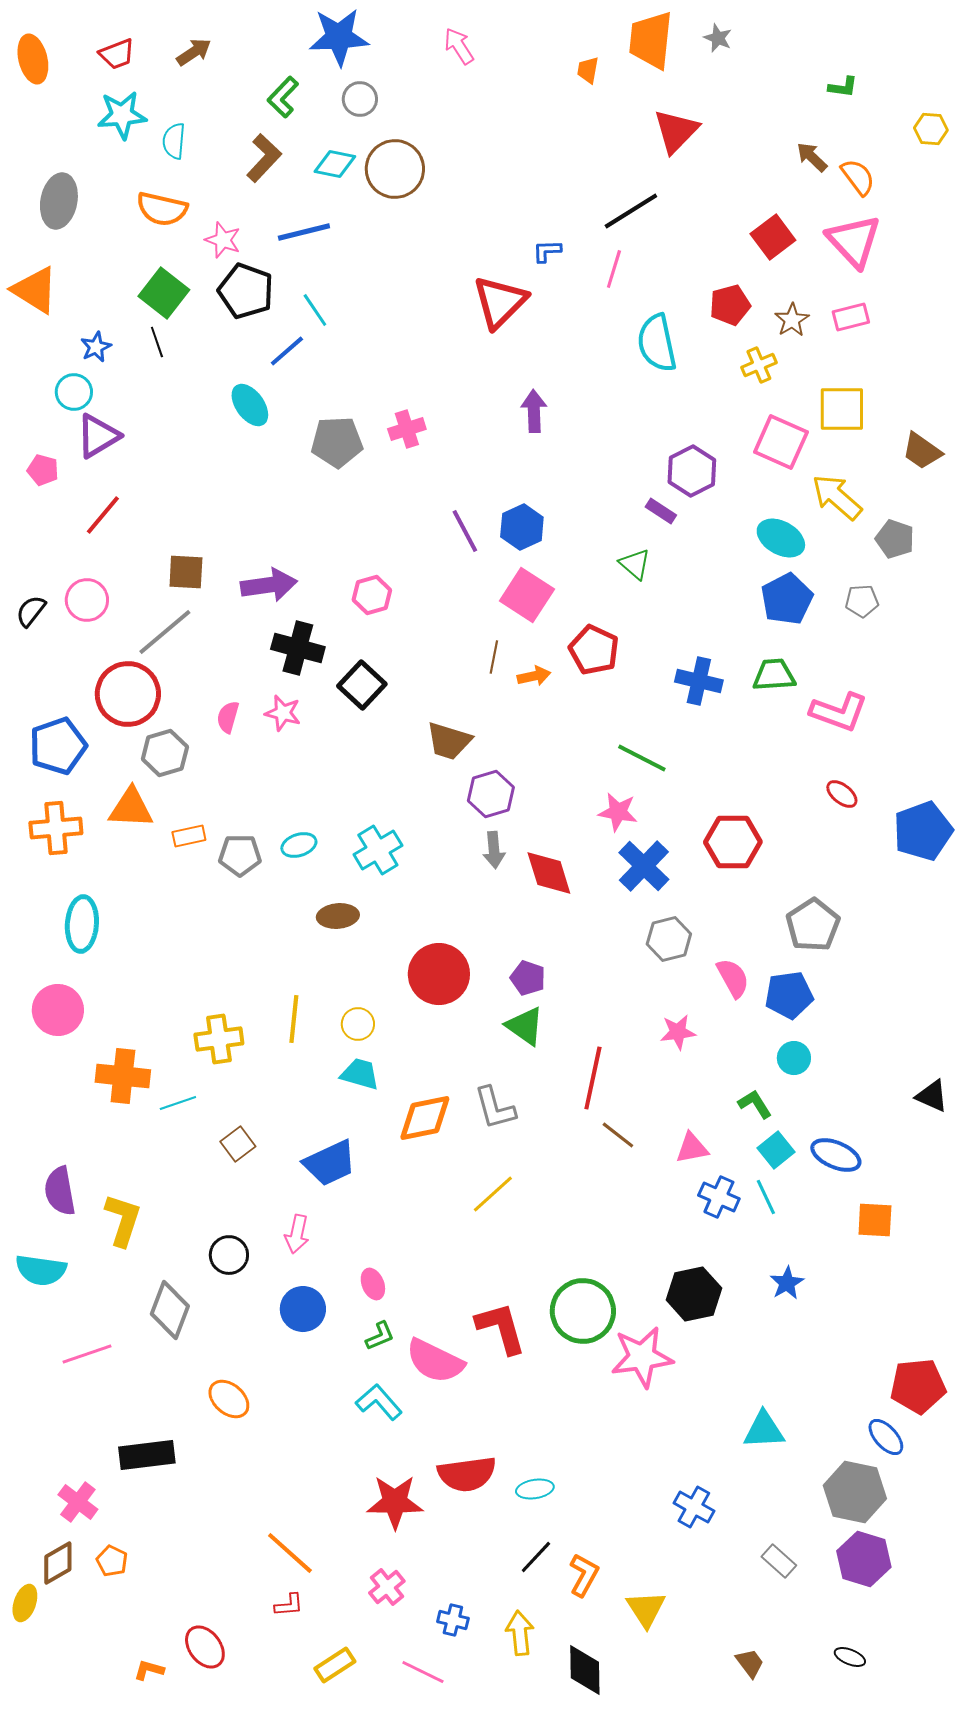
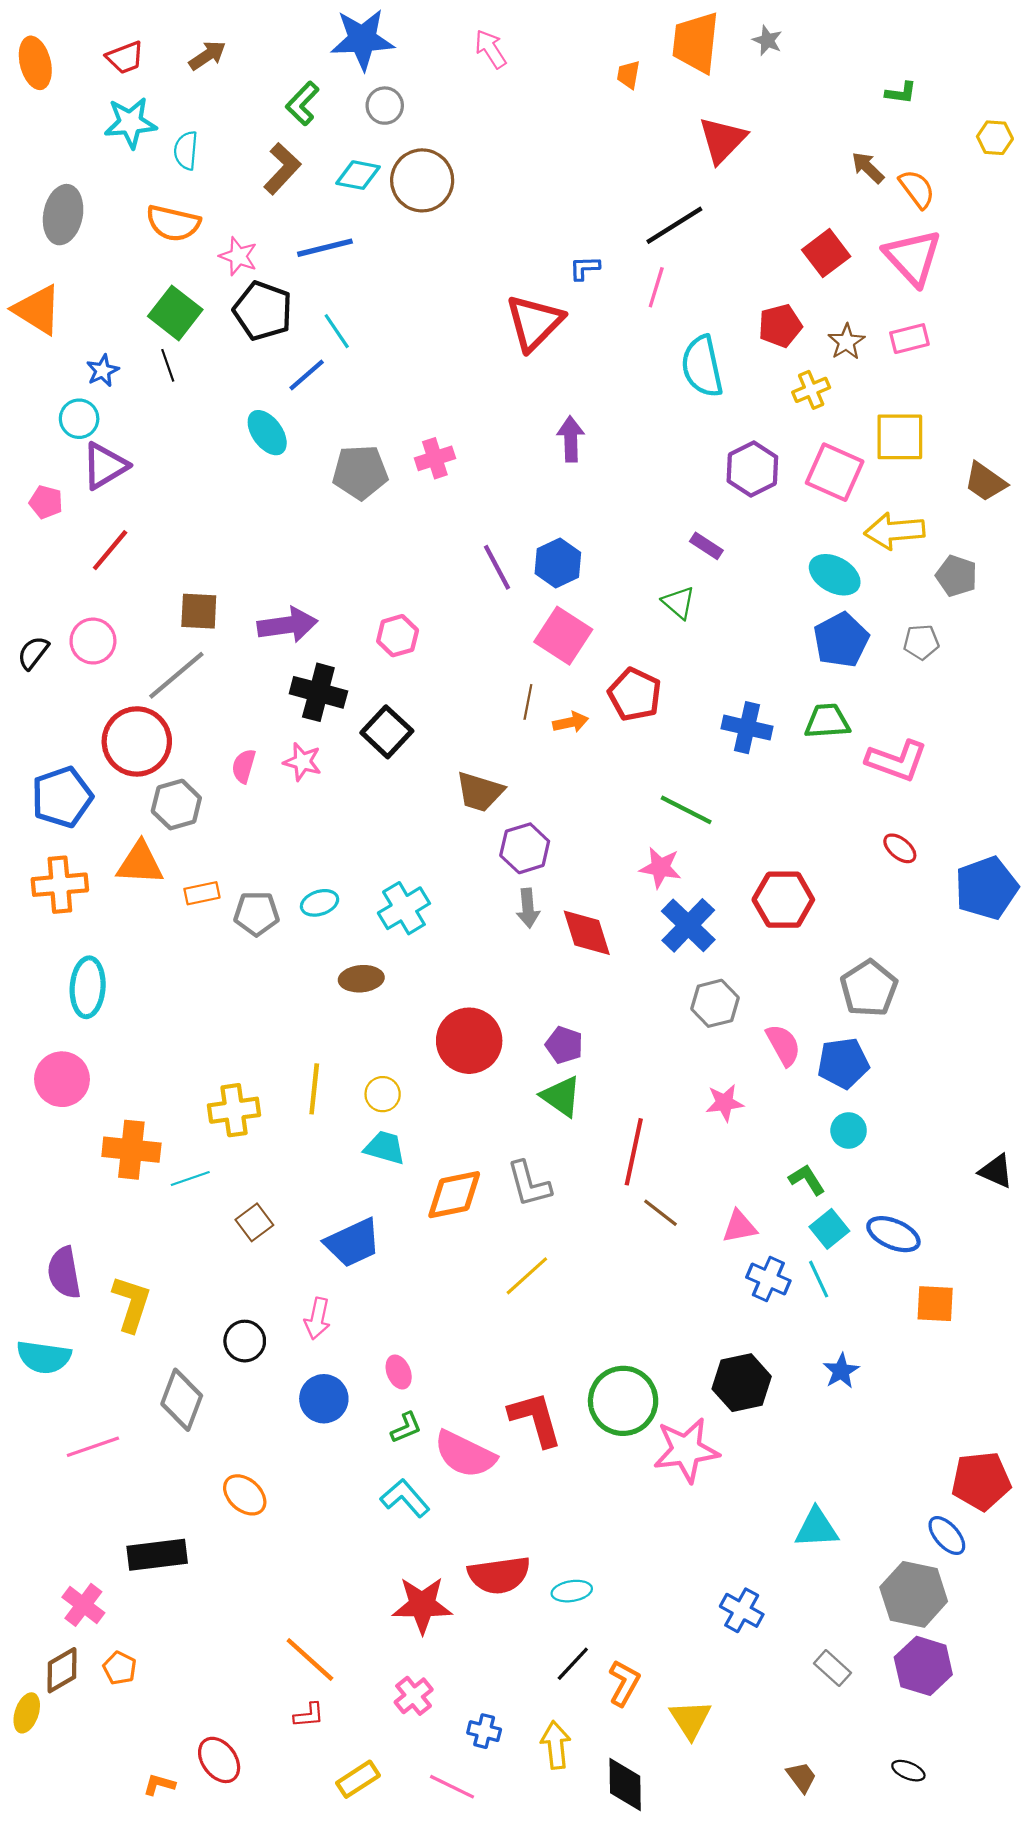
purple hexagon: (692, 471) -> (752, 469), moved
yellow arrow: (837, 497) -> (894, 531), turned -46

